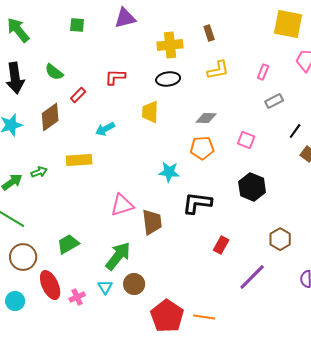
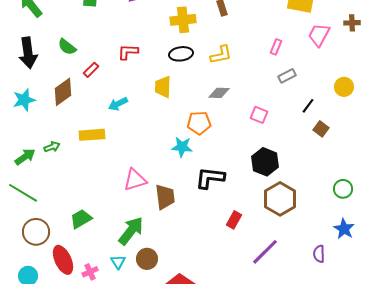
yellow L-shape: (218, 70) -> (221, 55), moved
orange pentagon: (202, 148) -> (199, 123), moved
brown hexagon: (280, 239) -> (280, 199), moved, size x1.5

